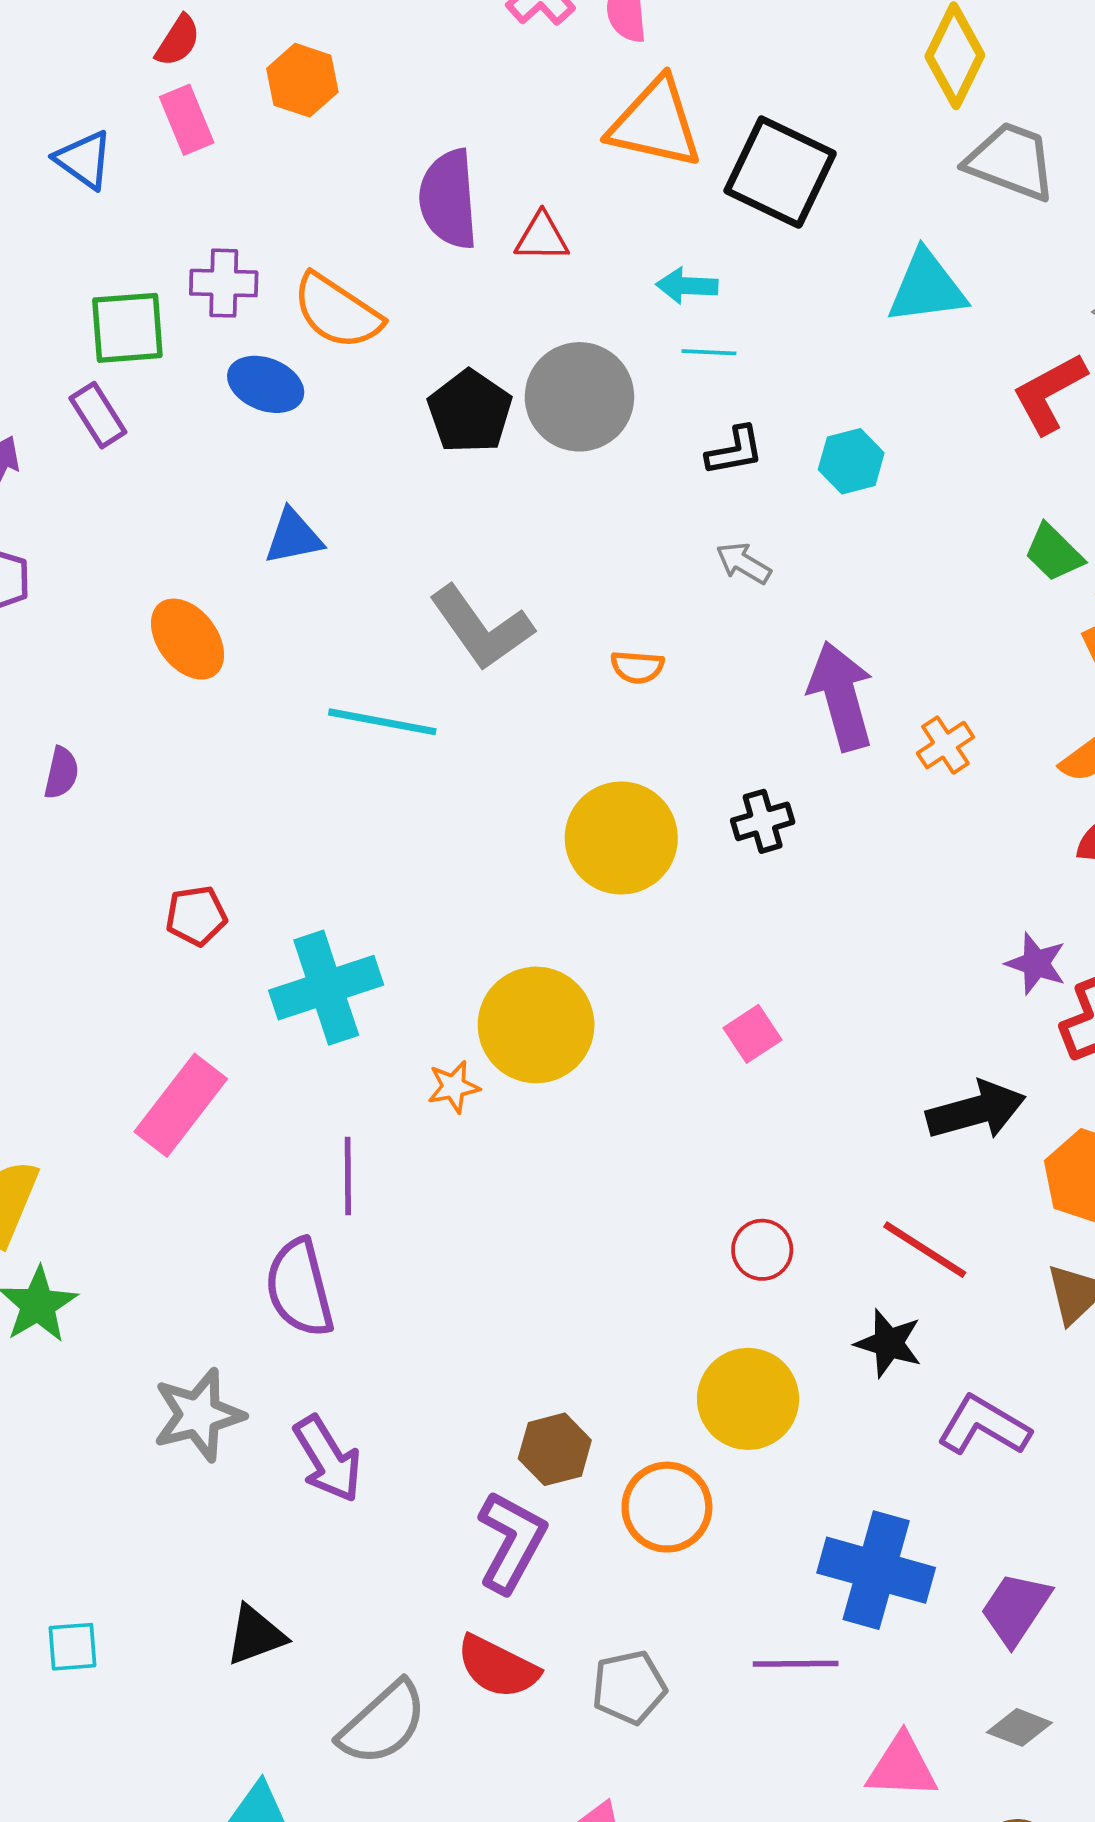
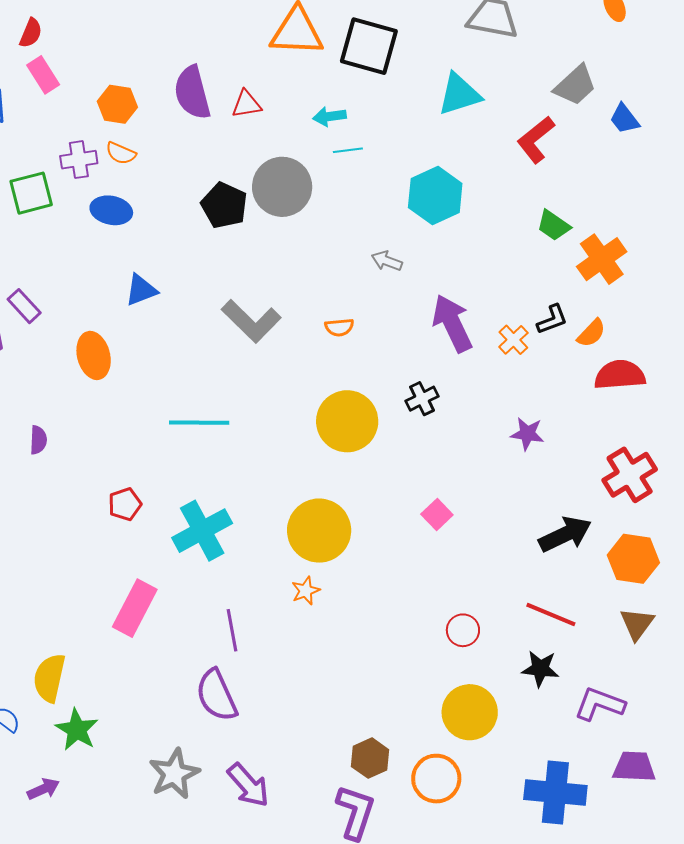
orange hexagon: (302, 80) -> (117, 104), moved
orange semicircle: (337, 311) -> (121, 153), moved, size x0.6
purple rectangle: (98, 415) -> (24, 306), moved
black L-shape: (735, 451) -> (552, 319), moved
cyan hexagon: (851, 461) -> (435, 195), size x1.6
orange ellipse: (188, 639) -> (94, 355), turned 33
cyan line: (382, 722) -> (199, 423), moved
purple star: (1036, 964) -> (527, 434), moved
orange star: (454, 1087) -> (306, 591), moved
purple trapezoid: (1016, 1609) -> (634, 767), moved, turned 69

